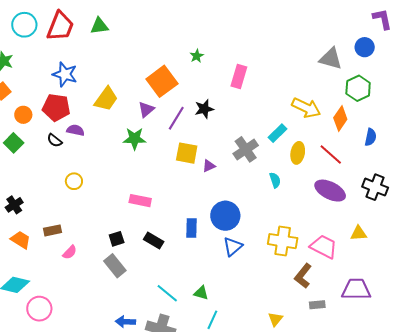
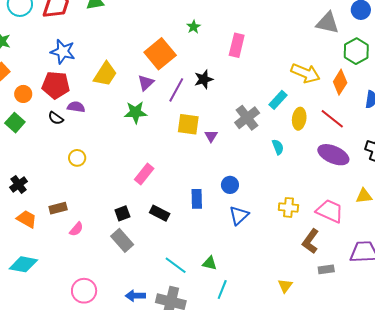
purple triangle: (209, 166) -> (211, 136), turned -32
pink rectangle: (140, 201) -> (144, 174), turned -60
blue circle: (225, 216) -> (230, 185), size x0.6
yellow cross: (283, 241) -> (288, 207), size x0.7
pink circle: (39, 309) -> (84, 291), moved

